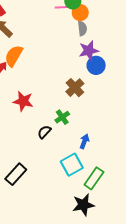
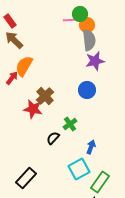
gray semicircle: (82, 28) -> (89, 40), size x1.5
blue circle: (96, 65) -> (87, 90), moved
brown cross: (75, 88) -> (45, 96), moved

